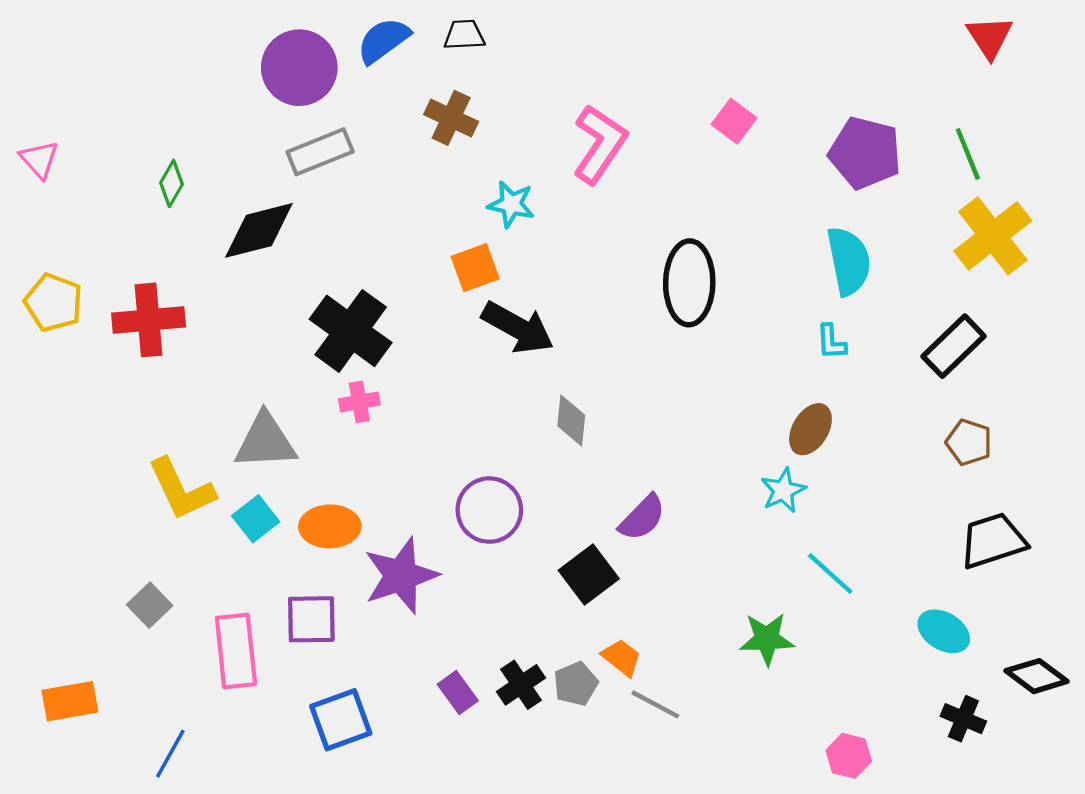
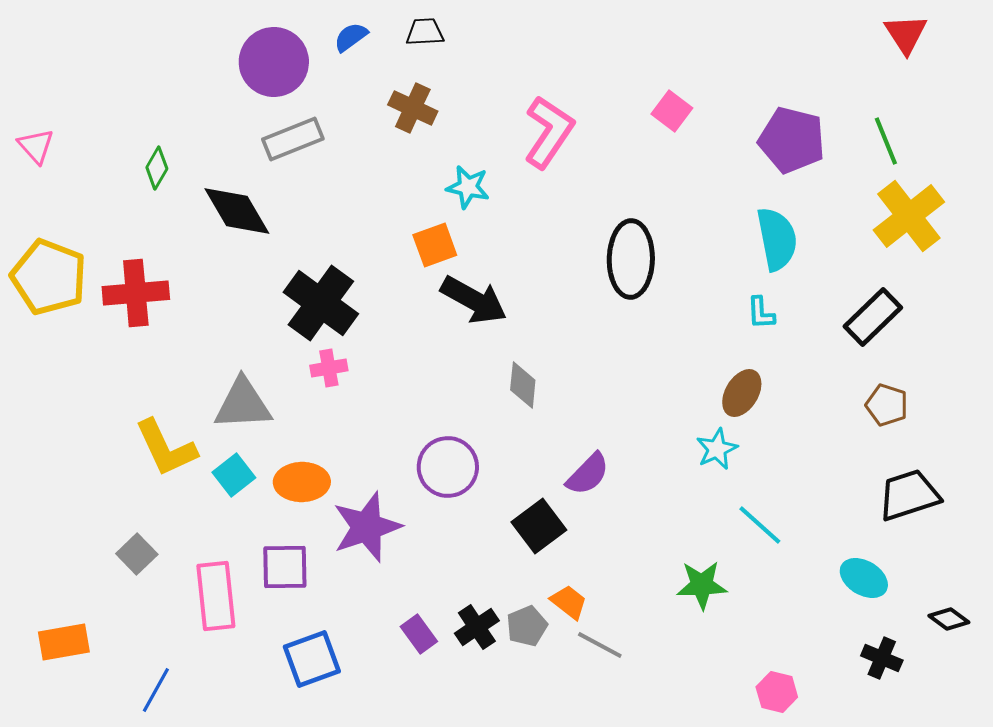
blue semicircle: (383, 40) -> (351, 37), size x0.7
black diamond: (259, 230) -> (237, 211), turned 74
yellow pentagon: (54, 303) -> (49, 277), size x1.4
black diamond: (1037, 676) -> (949, 619), size x0.7

